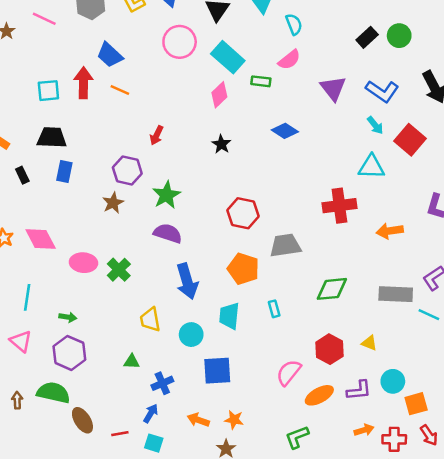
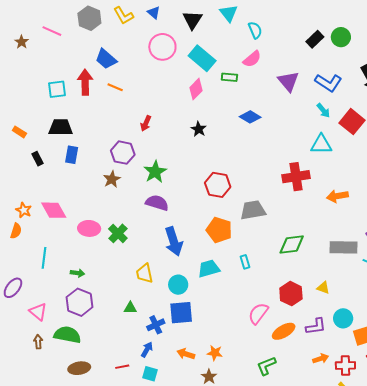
cyan trapezoid: (229, 316) -> (209, 269), turned 70
pink triangle: (21, 341) -> (38, 312), moved
blue square: (217, 371) -> (181, 313), moved
brown ellipse: (82, 420) -> (79, 368), moved, turned -65

